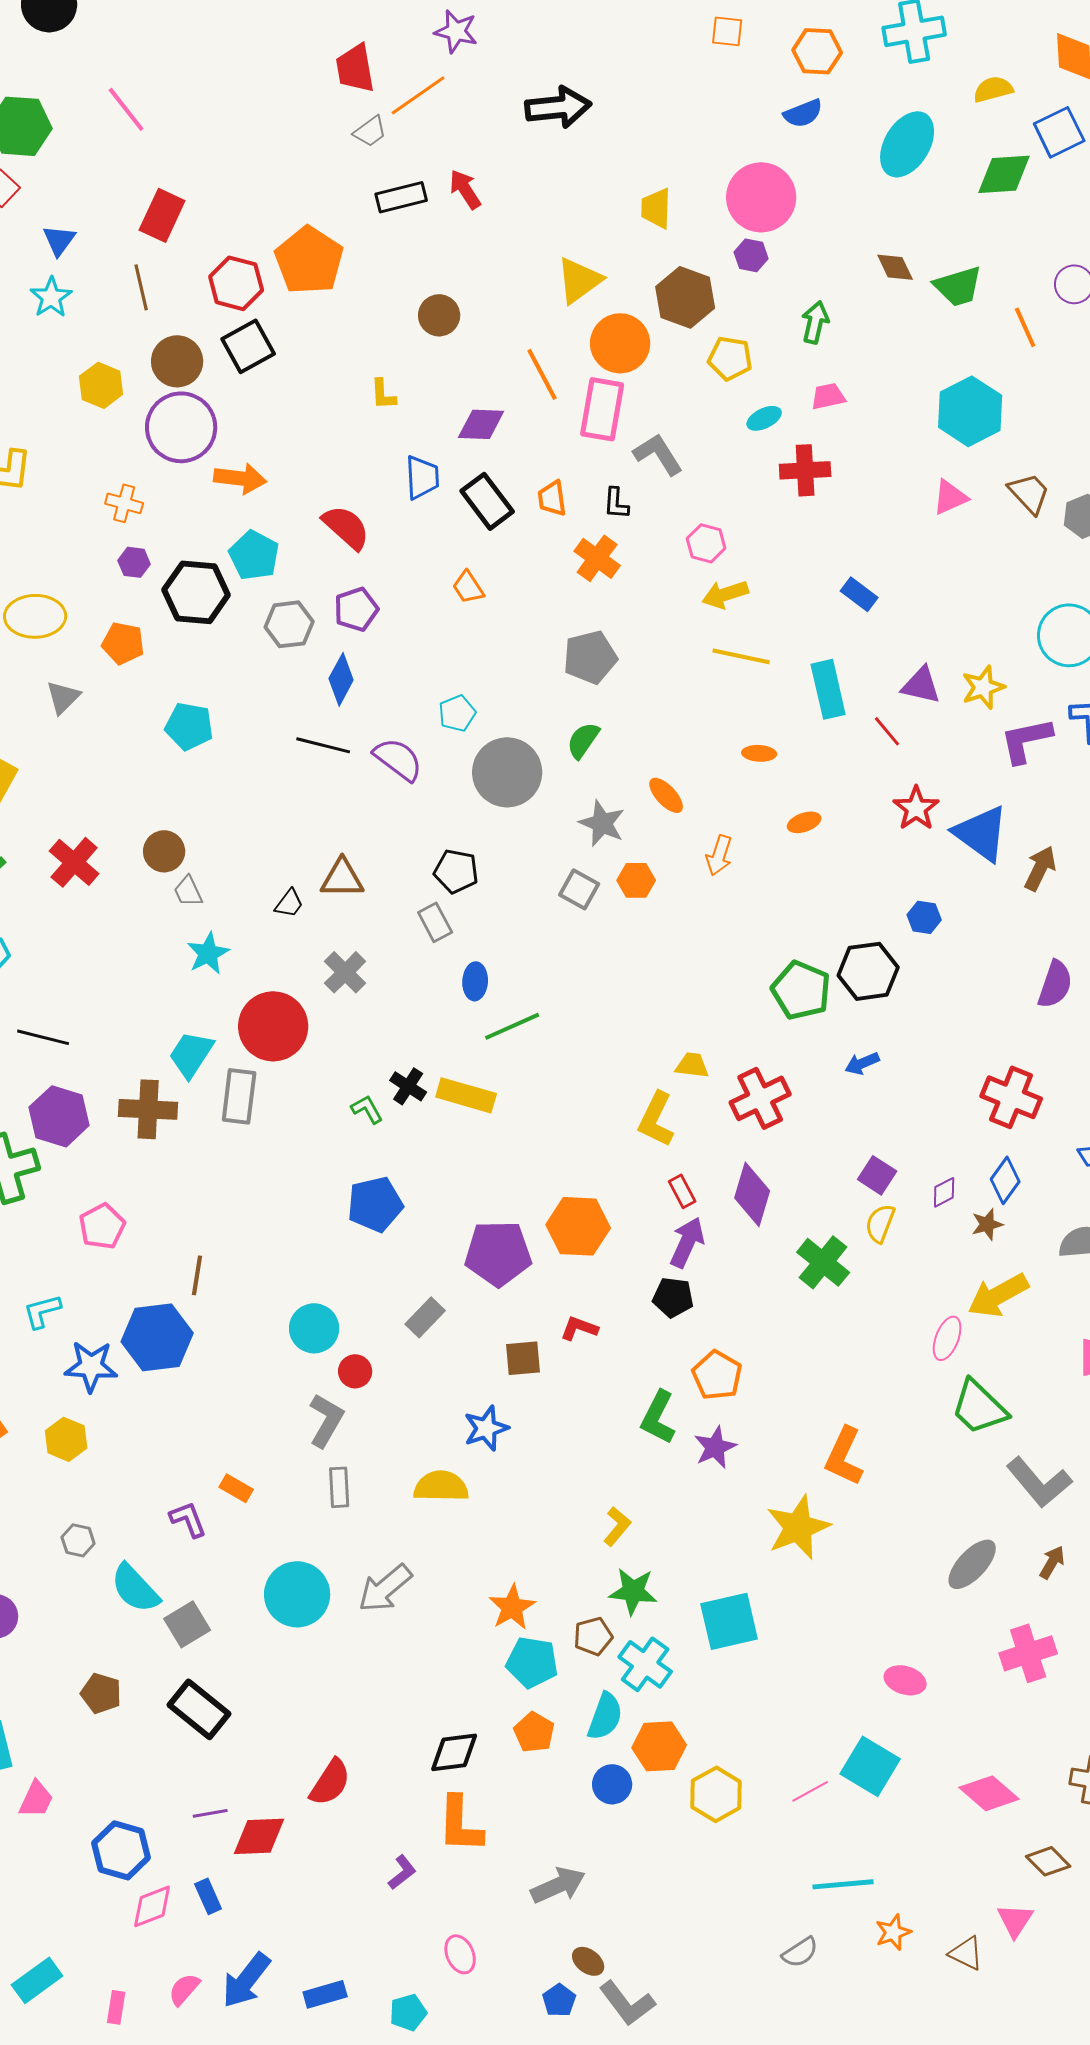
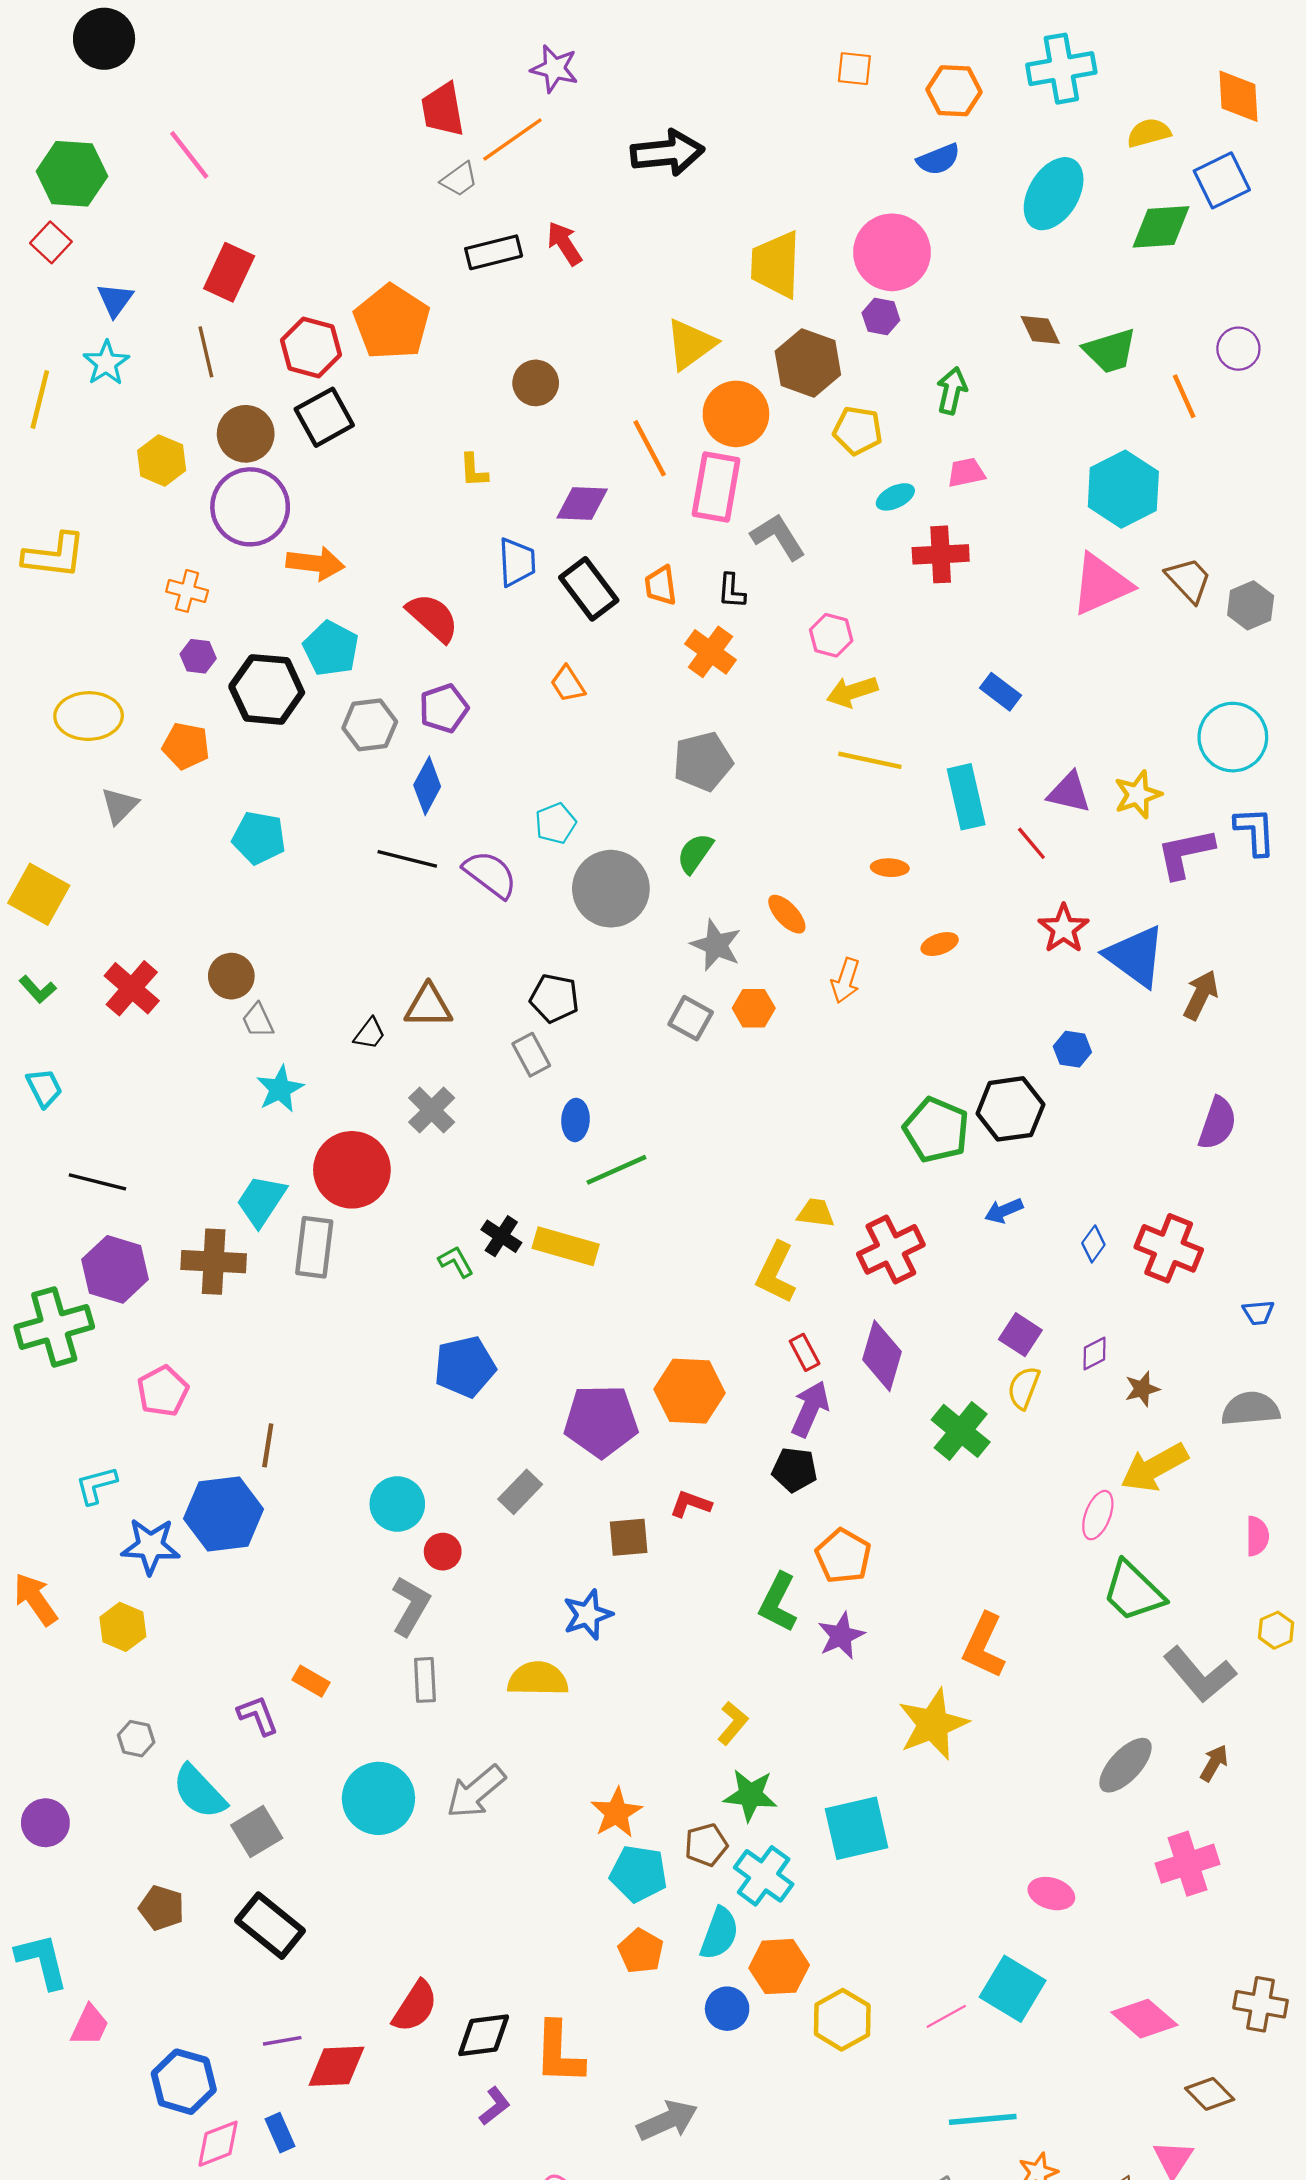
yellow trapezoid: (656, 208) -> (776, 265), size x1.5
pink triangle: (950, 497) -> (1101, 584), size x1.6
blue diamond: (1005, 1180) -> (1093, 1244), moved, size x0.7
black diamond: (454, 1752) -> (484, 2035), moved

